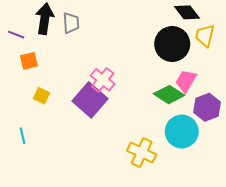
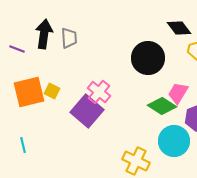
black circle: (172, 44) -> (148, 58), moved
orange square: (29, 61) -> (29, 92), moved, size x1.8
yellow square: (41, 96) -> (52, 91), moved

